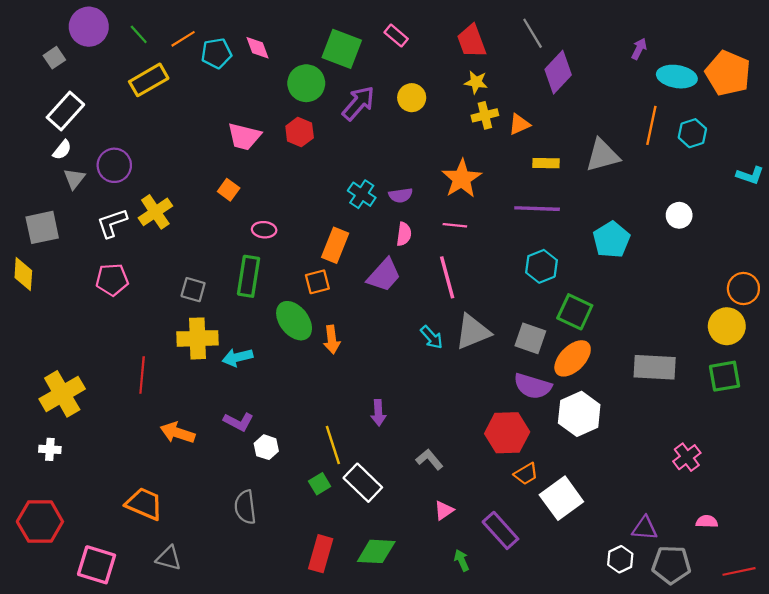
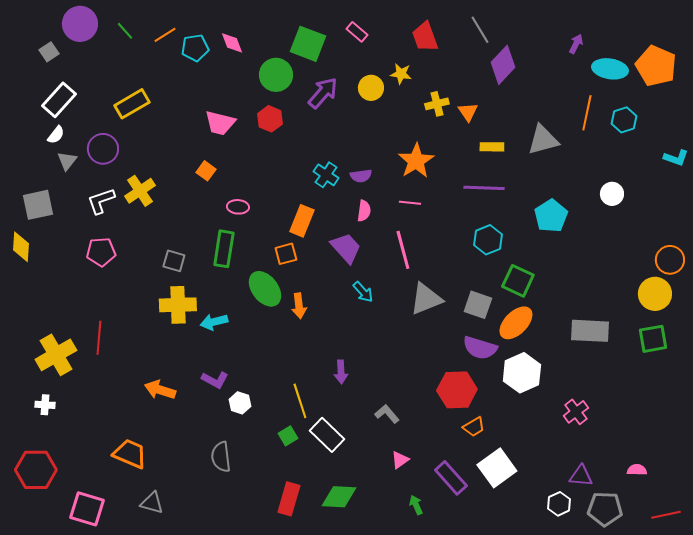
yellow rectangle: (149, 80) -> (132, 104), moved
yellow star: (476, 82) -> (401, 74), moved
orange triangle: (519, 124) -> (468, 112), turned -40
purple trapezoid: (384, 275) -> (346, 248), turned -84
cyan arrow: (432, 337) -> (363, 292), moved
red line: (142, 375) -> (99, 338), moved
pink cross: (687, 457) -> (576, 412), moved
white square: (561, 498) -> (497, 468), moved

